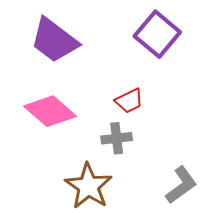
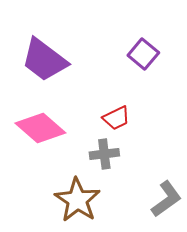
purple square: (157, 34) -> (143, 54), size x0.7

